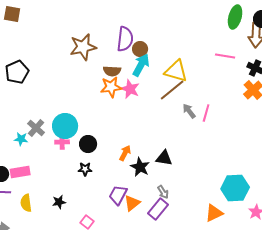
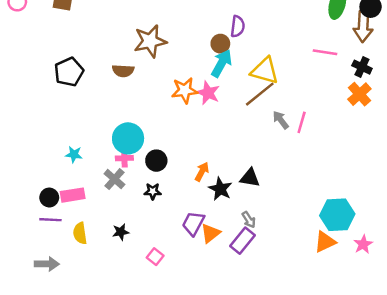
purple semicircle: (125, 39) -> (238, 26), moved, size x0.7
brown semicircle: (112, 71) -> (123, 71), moved
gray cross: (36, 128) -> (114, 179), moved
orange triangle: (214, 213) -> (325, 242), moved

